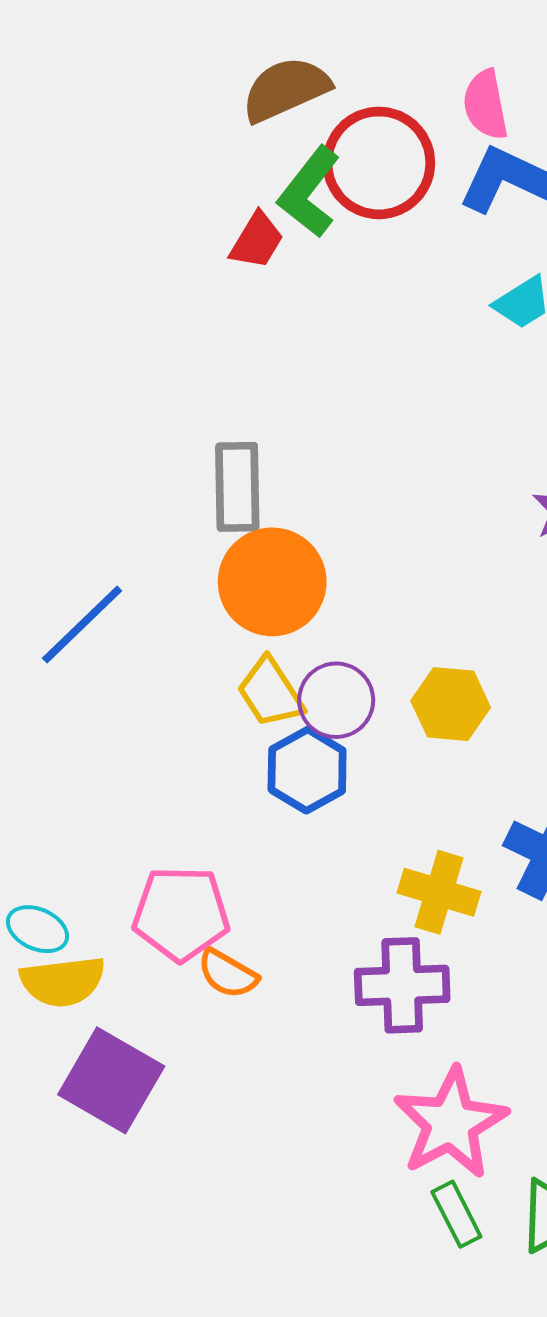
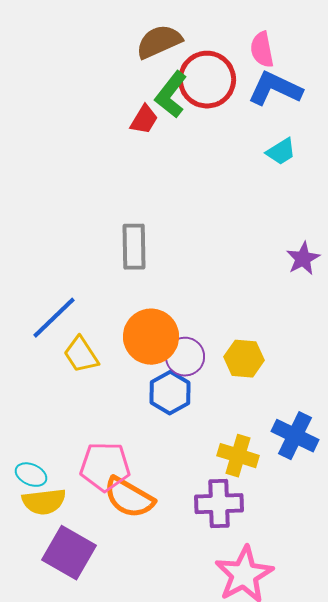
orange circle: (272, 582) -> (151, 337), moved
yellow trapezoid: (270, 692) -> (81, 355), moved
orange semicircle: (228, 974) -> (129, 498), size x1.6

